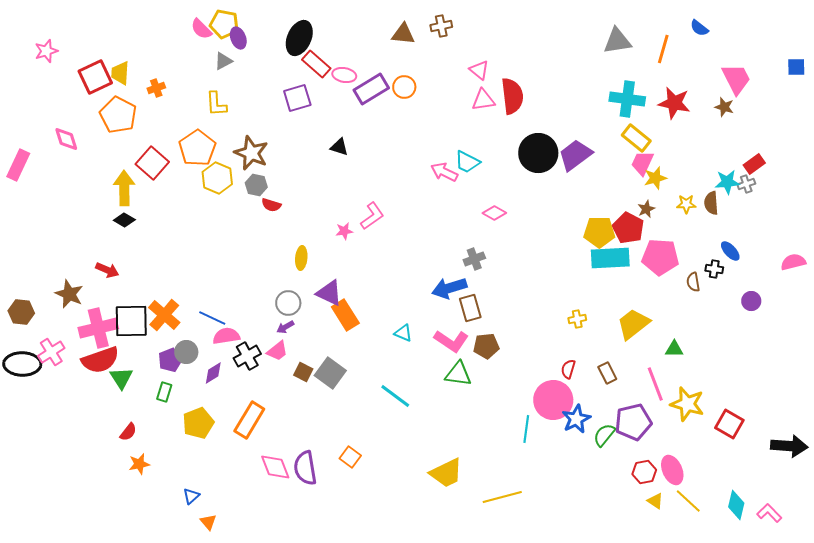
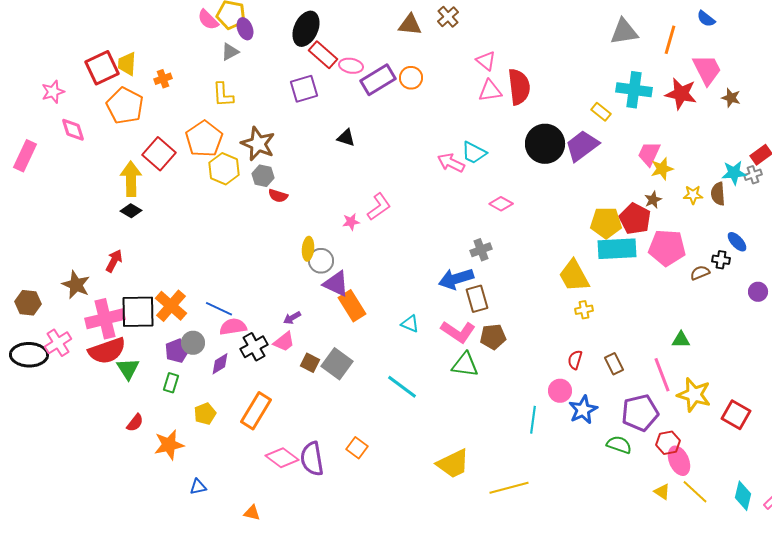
brown cross: (441, 26) -> (448, 17), turned -30
pink star: (46, 51) -> (53, 92), moved
pink trapezoid: (736, 79) -> (707, 70), moved
yellow rectangle: (636, 138) -> (601, 112), moved, size x0.7
red arrow: (107, 270) -> (114, 261), turned -85
brown semicircle: (693, 282) -> (700, 273), turned 78
gray circle: (288, 303) -> (321, 261), moved
yellow trapezoid: (633, 324) -> (574, 276), moved, turned -81
pink circle: (553, 400) -> (560, 391), size x0.6
yellow pentagon: (198, 423) -> (205, 414), size x0.7
green semicircle: (604, 435) -> (619, 445), moved, turned 70
orange star: (139, 464) -> (169, 445), moved, size x1.4
pink diamond: (275, 467) -> (282, 458), turned -32
red hexagon: (644, 472) -> (668, 443), moved
blue triangle: (191, 496) -> (198, 487), turned 30
orange triangle: (208, 522) -> (252, 513), moved, turned -36

